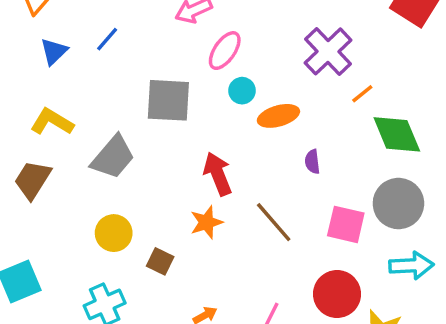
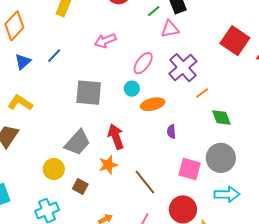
pink ellipse: (225, 51) -> (143, 63), moved
green diamond: (397, 134) -> (221, 117), size x0.7
gray trapezoid: (113, 157) -> (77, 143), moved
brown line: (274, 222) -> (145, 182), moved

